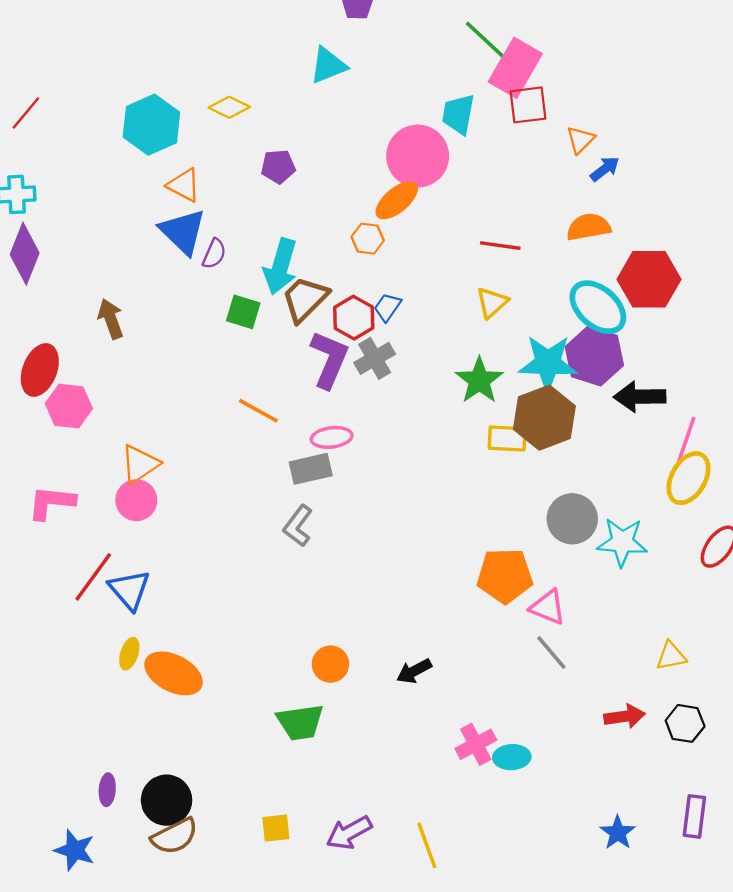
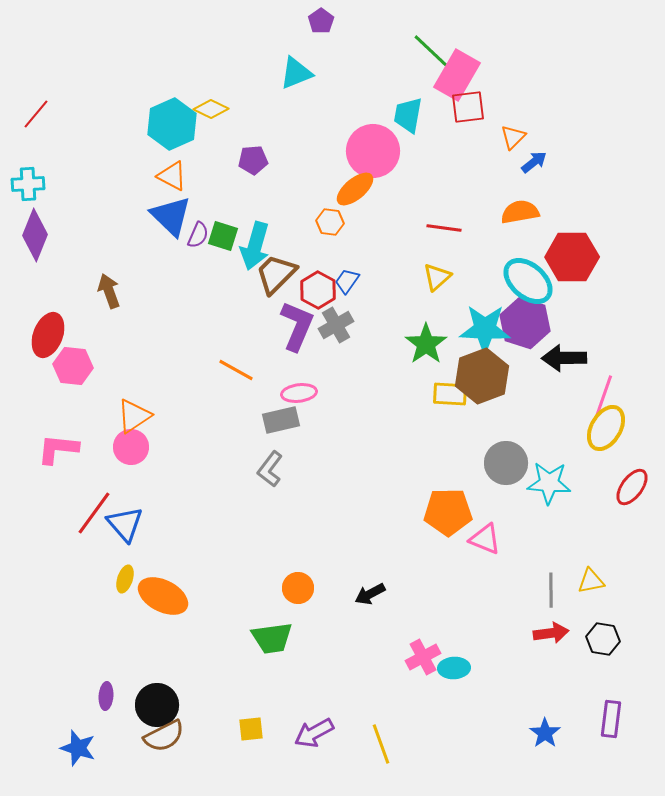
cyan hexagon: (151, 125) -> (172, 124), moved
green square: (243, 312) -> (223, 236), moved
gray line: (551, 652) -> (551, 590), moved, turned 40

